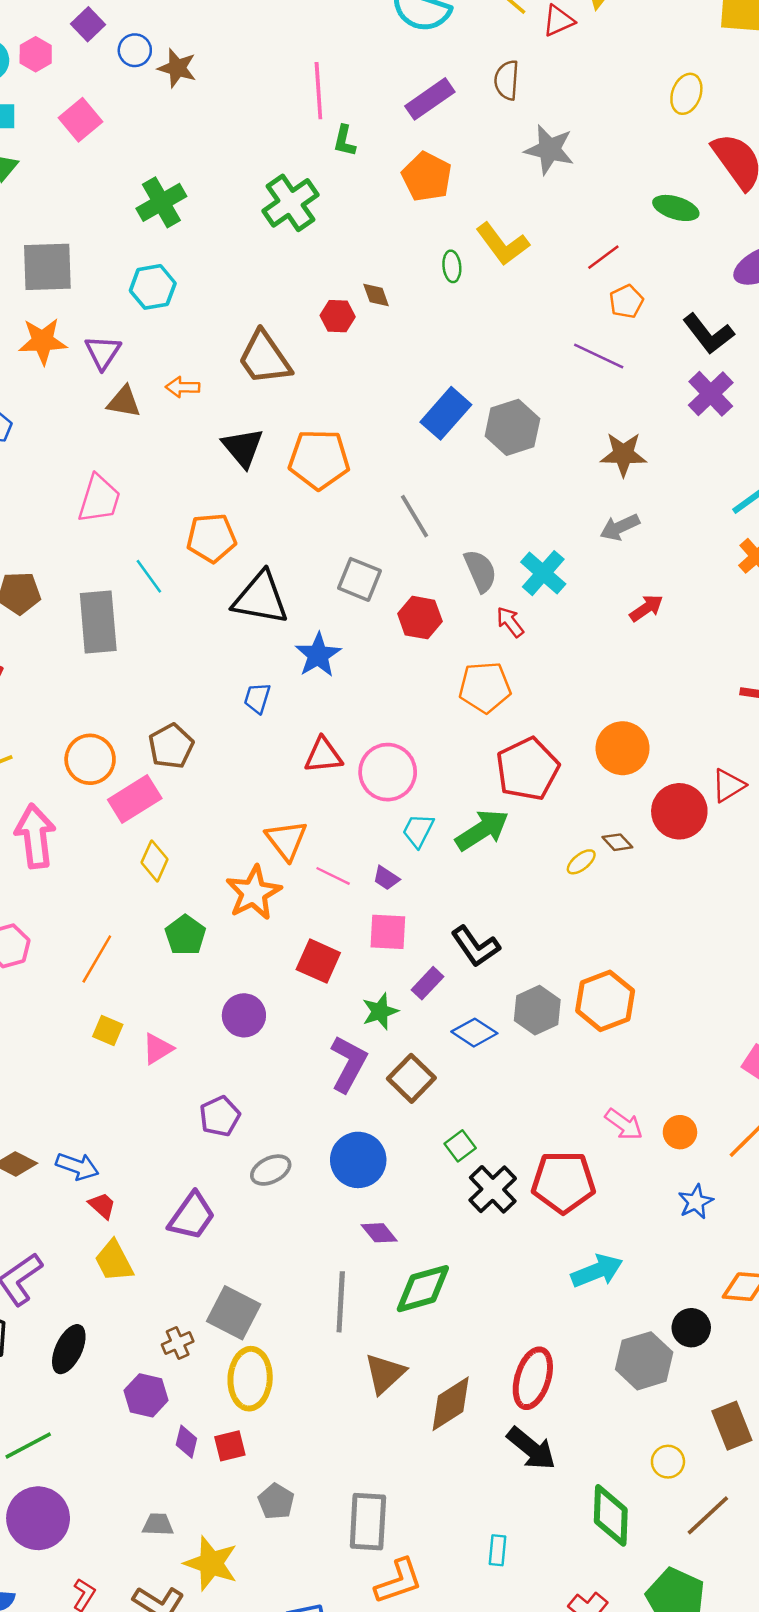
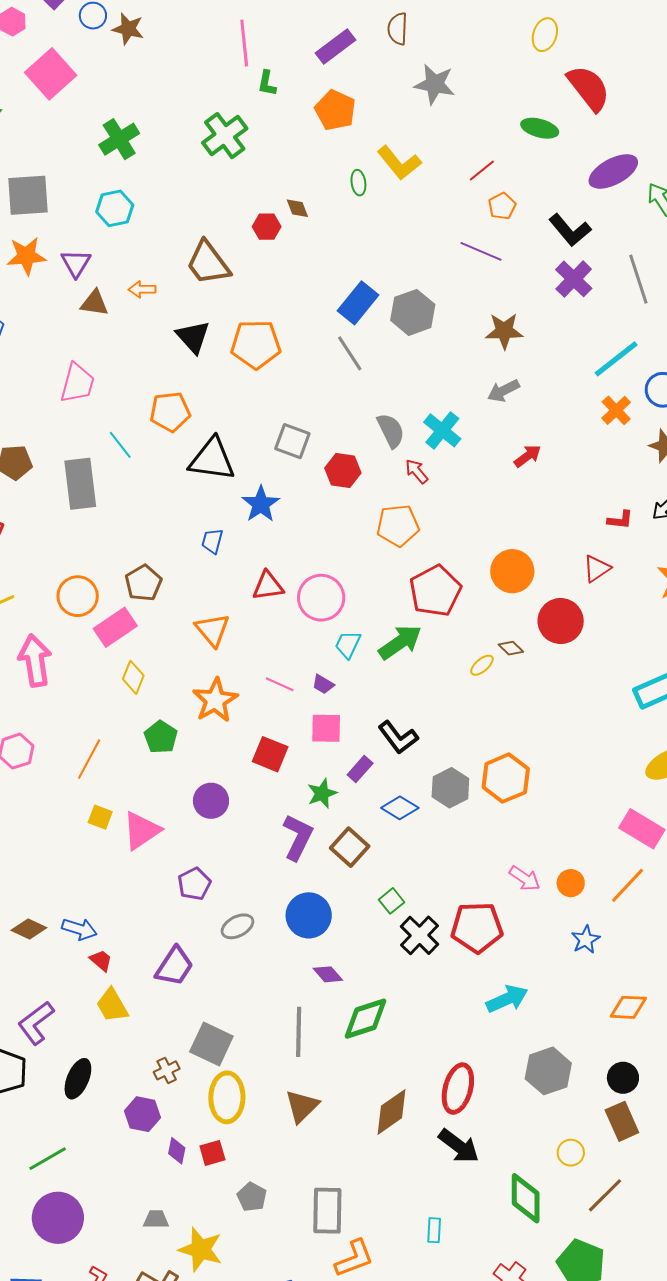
pink square: (80, 120) -> (51, 74), size x1.4
gray line: (415, 516) -> (350, 353), moved
red triangle: (728, 785) -> (597, 569), moved
orange triangle: (286, 840) -> (213, 630), moved
pink triangle: (158, 1049) -> (141, 831), size x1.5
black circle: (691, 1328) -> (623, 1078), moved
brown triangle: (385, 1374) -> (302, 1106), moved

